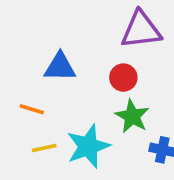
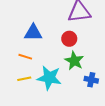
orange line: (32, 109) -> (25, 57), moved
cyan star: (88, 146) -> (49, 78), turned 30

